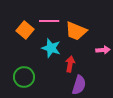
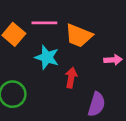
purple semicircle: (79, 85) -> (96, 104), moved

